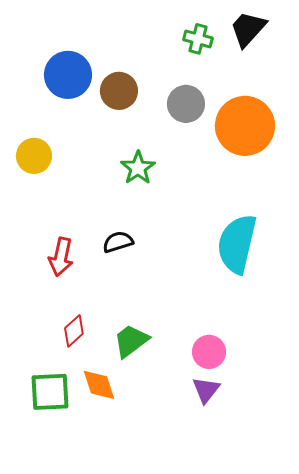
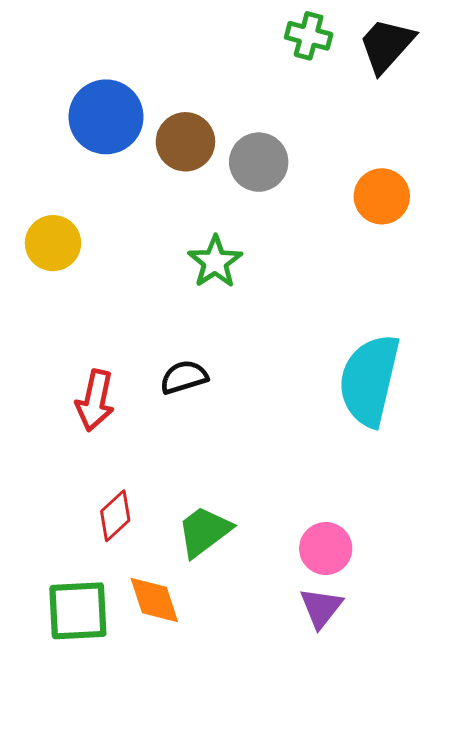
green cross: (198, 39) -> (309, 36), moved
gray circle: (186, 104) -> (259, 162), moved
orange circle: (245, 126) -> (382, 196), size x0.6

